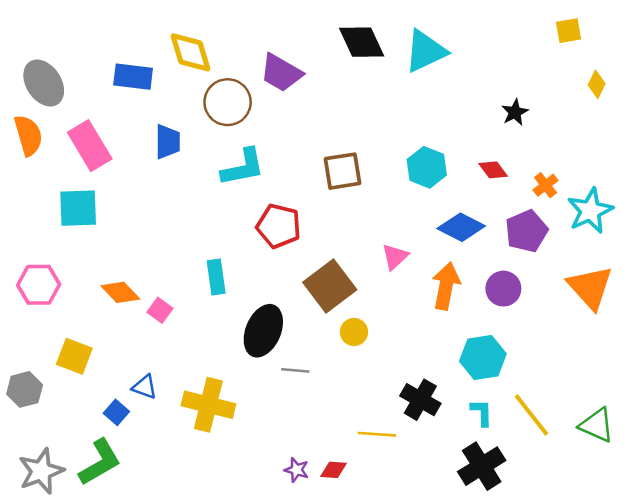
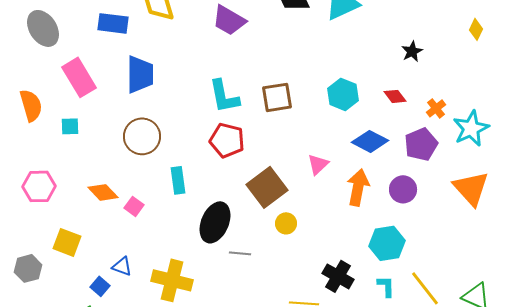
brown circle: (228, 102) -> (142, 136), moved
orange semicircle: (28, 135) -> (31, 105), moved
blue trapezoid: (168, 142) -> (140, 74), size x1.4
cyan L-shape: (243, 167) -> (224, 96), moved, turned 90
cyan square: (78, 208) -> (70, 126), size x0.6

